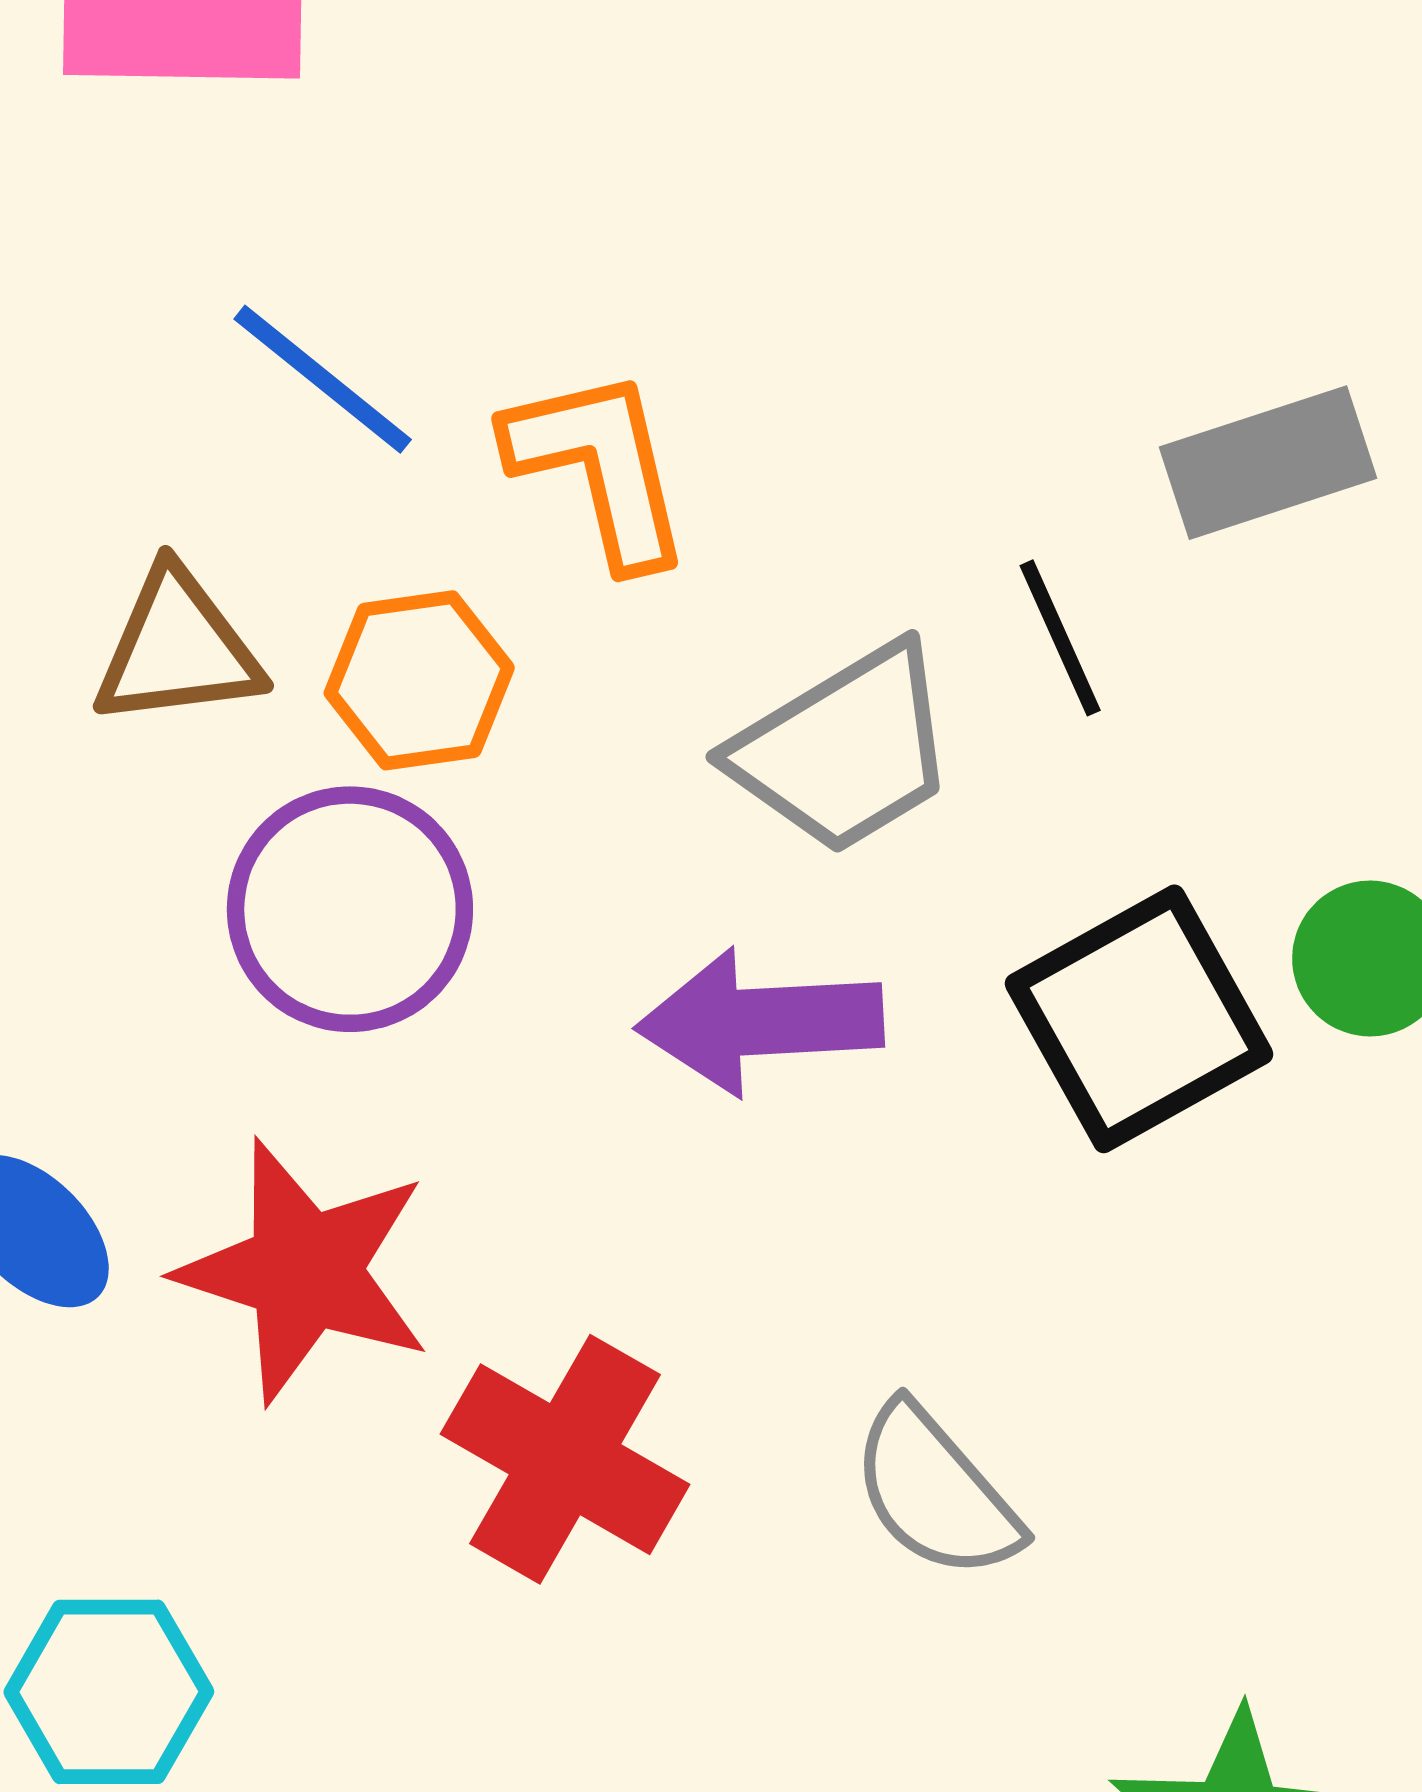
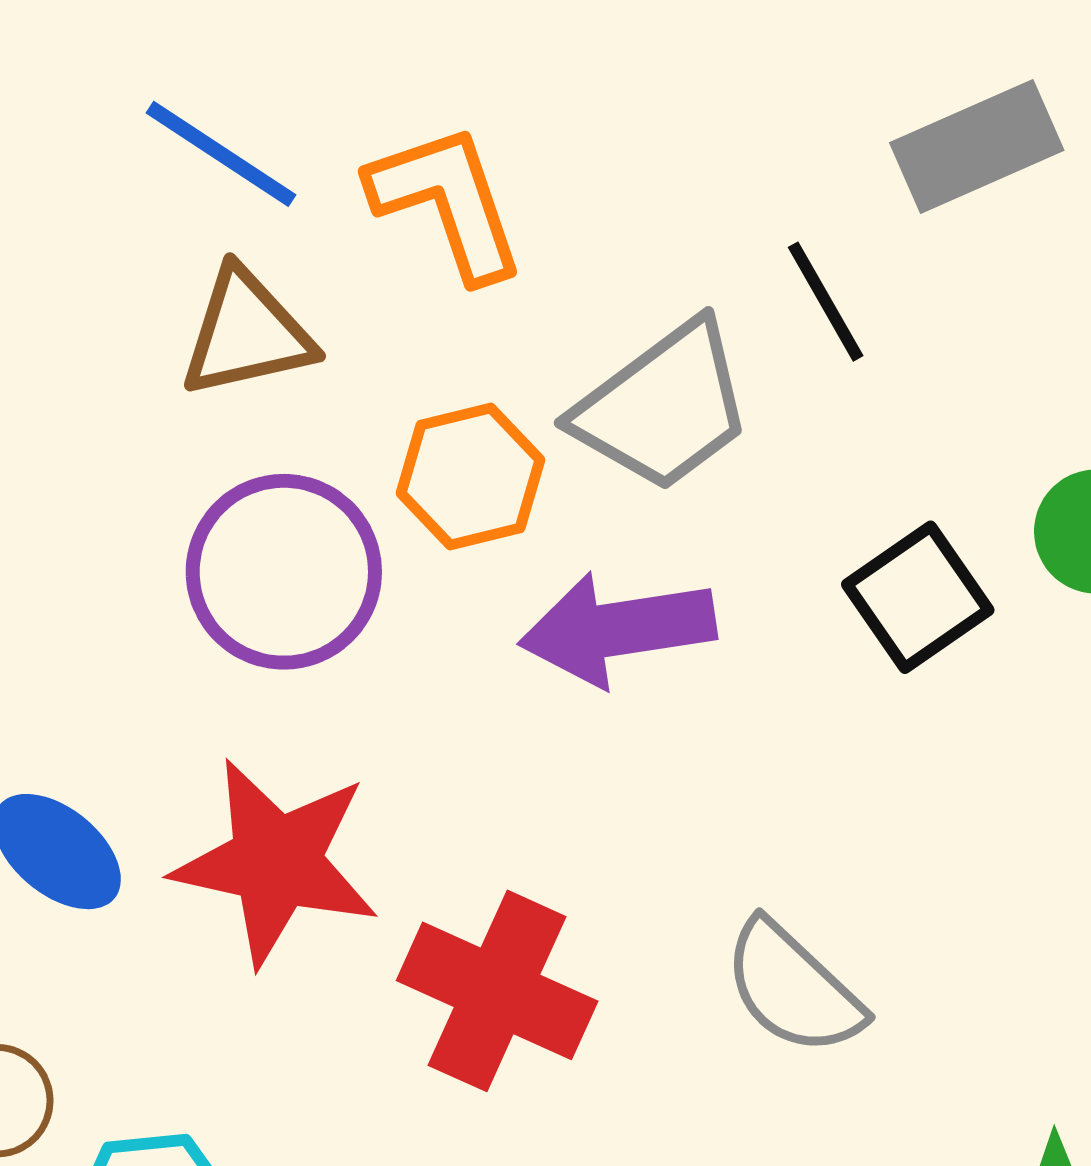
brown triangle: (177, 648) -> (247, 333), moved
orange hexagon: (419, 680) -> (471, 476), moved
black square: (1139, 1019) -> (918, 597), size x0.7

